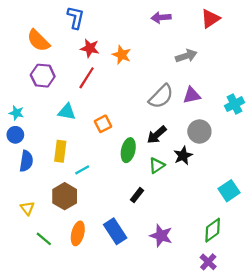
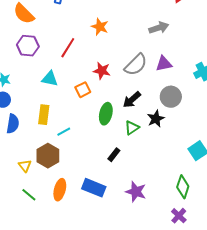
red star: (90, 48) -> (102, 71), moved
yellow triangle: (27, 208) -> (25, 166), moved
green diamond: (213, 230) -> (183, 187), turned -35
blue rectangle: (115, 231) -> (94, 188), turned -35

